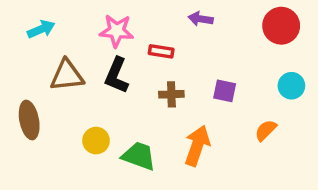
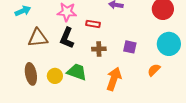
cyan circle: (291, 86) -> (169, 44), size x1.5
brown ellipse: (29, 120) -> (31, 74), moved
green trapezoid: (139, 156) -> (77, 72), moved

